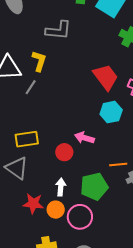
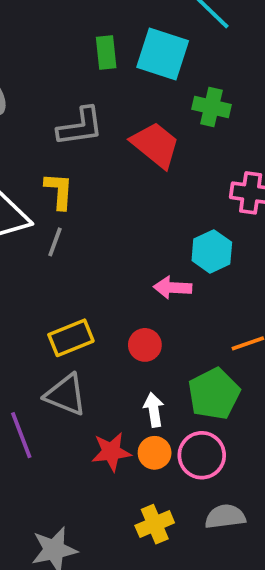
red trapezoid: (106, 77) -> (155, 145), moved
pink arrow: (84, 138) -> (173, 288), moved

